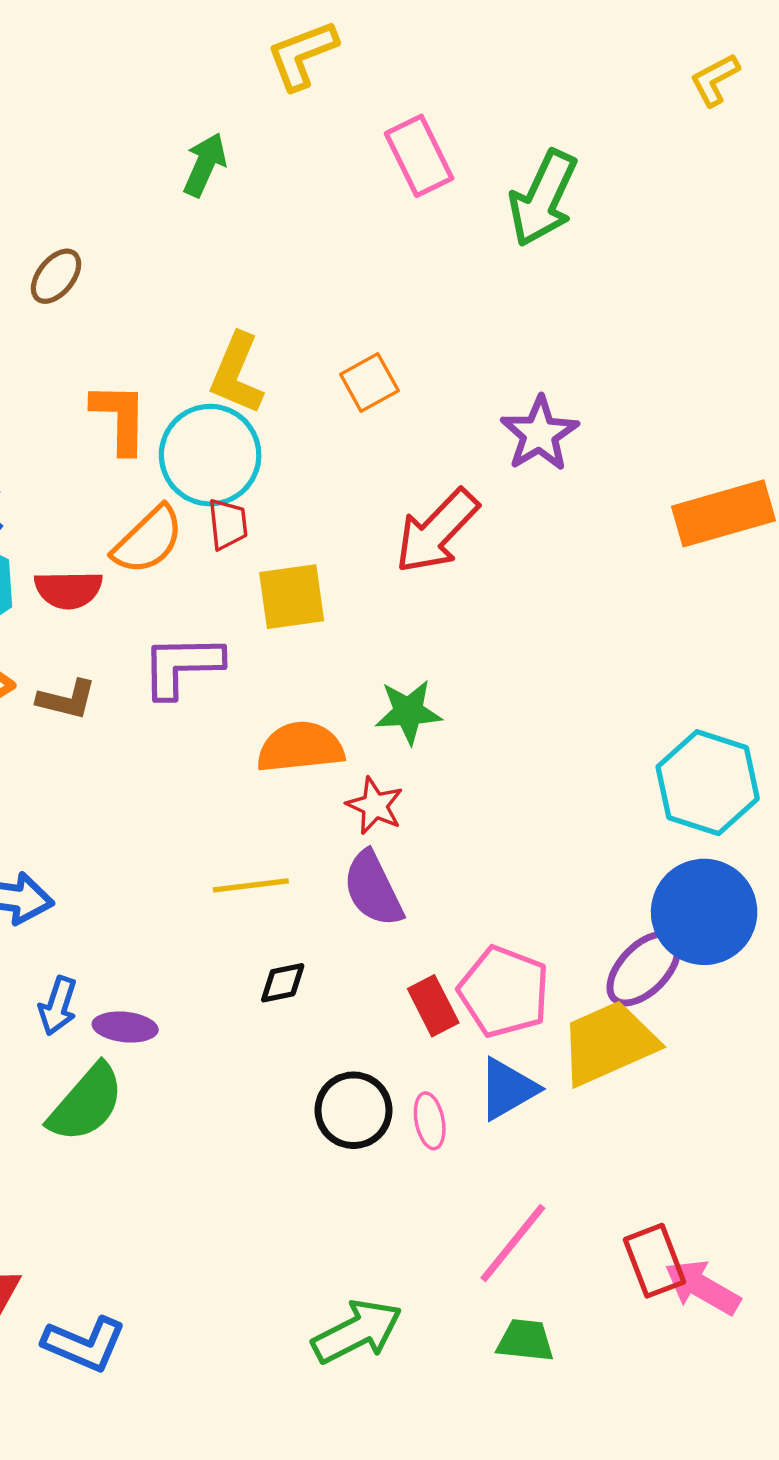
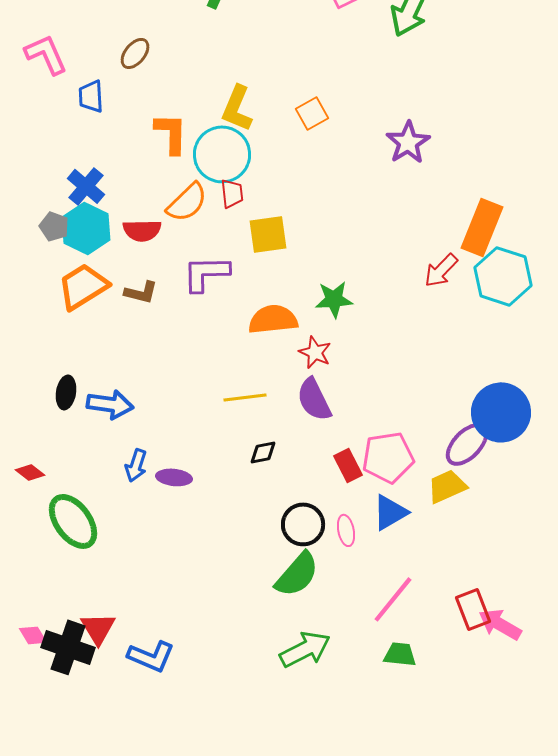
orange rectangle: (724, 513) -> (482, 227), moved, turned -52
red arrow: (437, 531) -> (441, 270), moved, size x0.7
cyan hexagon: (708, 783) -> (503, 276), moved
pink pentagon: (504, 992) -> (388, 457), turned -30
yellow trapezoid: (608, 1043) -> (447, 486), size x0.7
green semicircle: (86, 1103) -> (297, 574), moved

